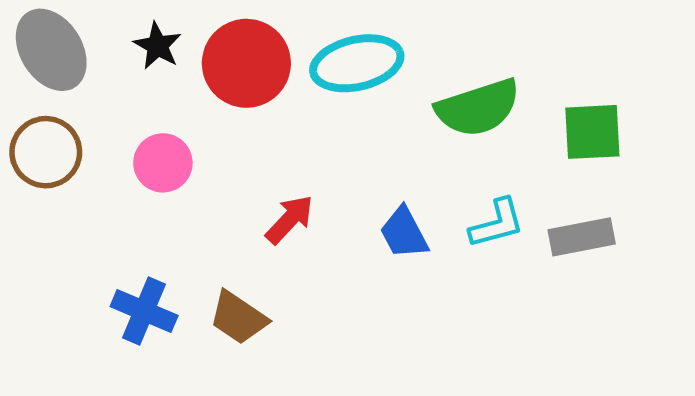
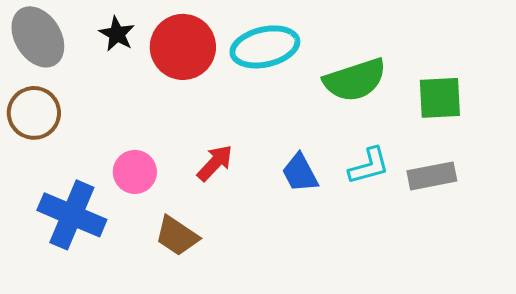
pink circle: (163, 163) -> (135, 172), moved
blue cross: (144, 311) -> (72, 215), moved, size x1.4

